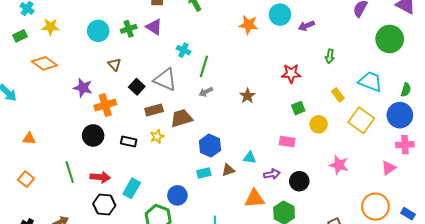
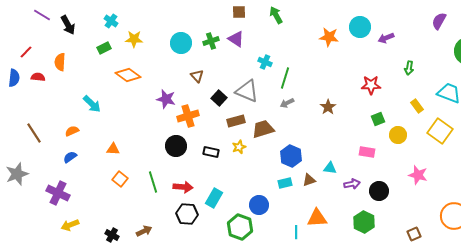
orange square: (26, 179) -> (120, 179), moved
orange triangle: (255, 198) -> (317, 218), moved

